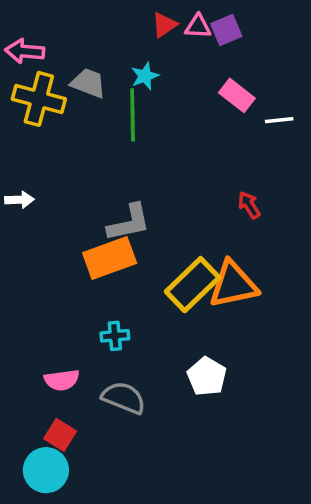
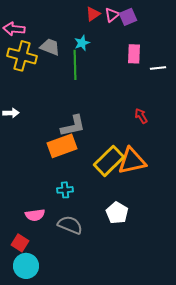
pink triangle: (198, 27) -> (112, 15), turned -42
pink rectangle: (237, 95) -> (134, 54), turned 54
red square: (60, 435) -> (20, 243), moved

